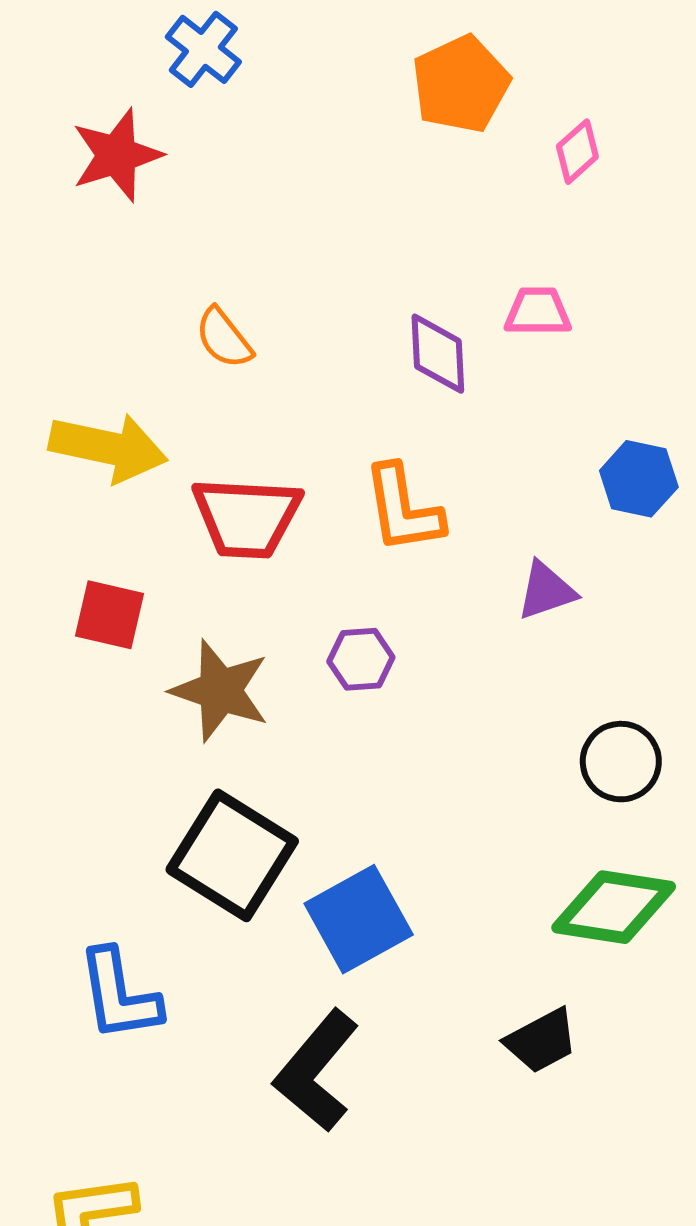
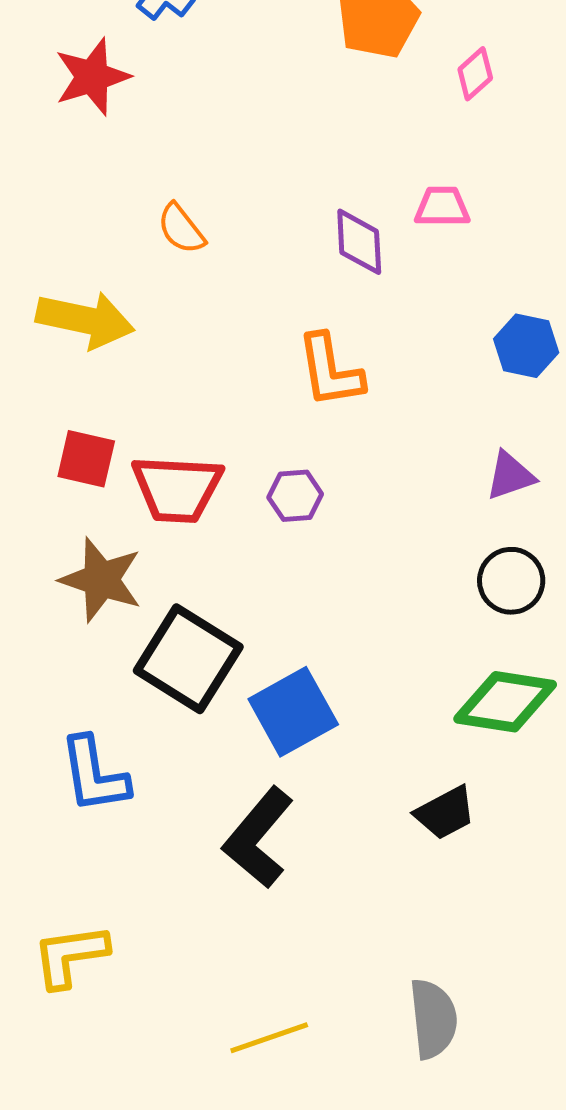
red trapezoid: (247, 517) -> (177, 489), moved
purple triangle: (546, 591) -> (510, 476), moved
brown star: (220, 691) -> (101, 580), moved

